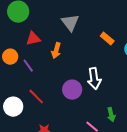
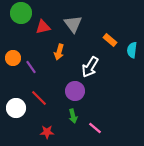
red triangle: (33, 39) -> (43, 27), moved
white arrow: (94, 79) -> (90, 67), moved, turned 40
green arrow: (111, 115) -> (73, 116), moved

